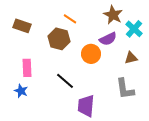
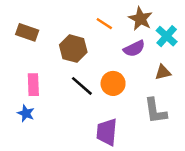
orange line: (70, 19) -> (104, 24), moved
orange circle: (91, 54) -> (113, 83), moved
black line: (65, 81) -> (82, 86), moved

